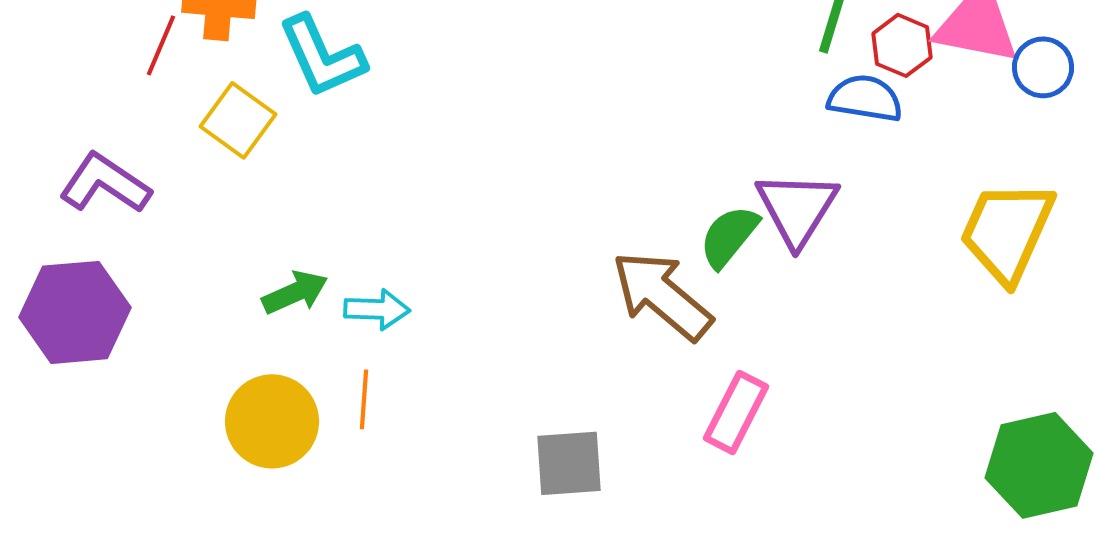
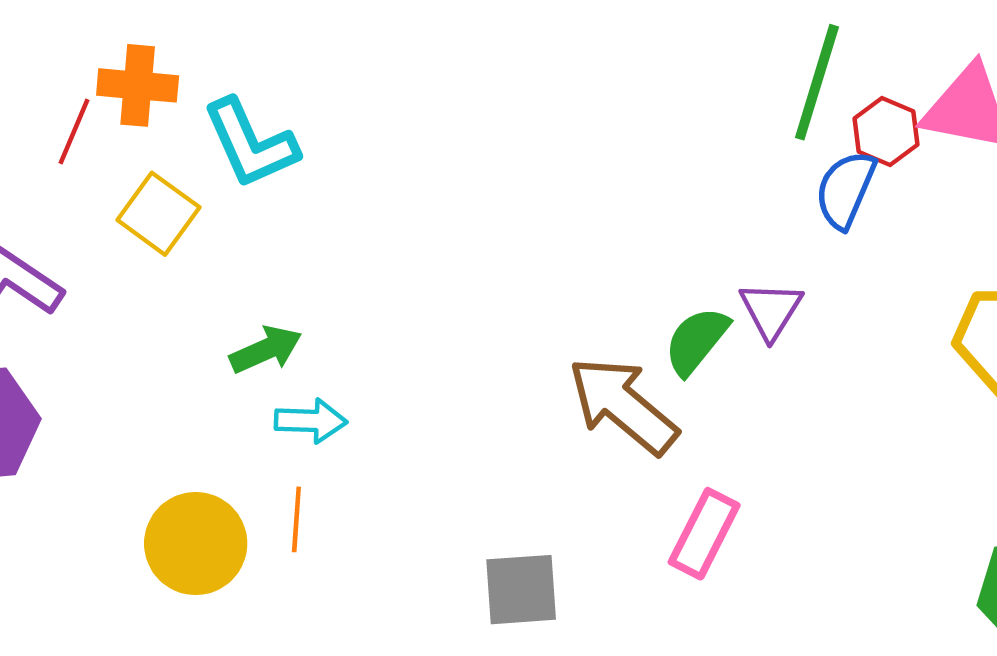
blue semicircle: (865, 98) -> (845, 190), turned -76
purple triangle: (797, 208) -> (771, 310), size x0.7
green arrow: (295, 292) -> (266, 350), moved

